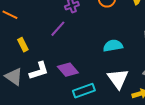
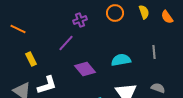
purple diamond: (68, 70) -> (85, 69), moved

